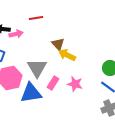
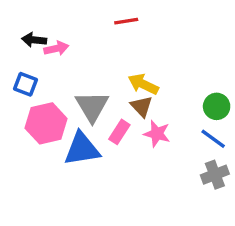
red line: (36, 18) -> (126, 21), moved
brown triangle: (58, 44) -> (142, 106), moved

